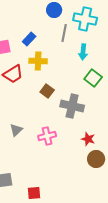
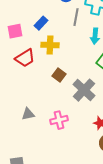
gray cross: (72, 106) -> (84, 90), turned 30
gray triangle: (16, 130) -> (28, 114), turned 32

